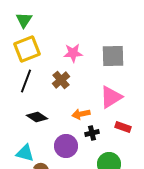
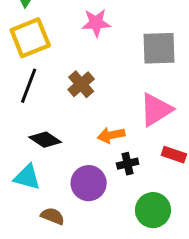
pink star: (73, 53) -> (96, 23), moved
cyan triangle: (25, 153) -> (27, 177), moved

